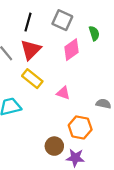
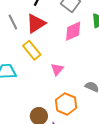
pink triangle: (63, 93) -> (57, 69), turned 40

